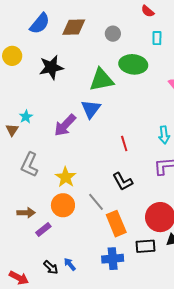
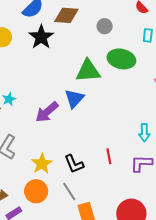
black star: (51, 67) -> (41, 37), moved, turned -30
red line: (124, 143) -> (109, 156), moved
black L-shape: (123, 182) -> (74, 164), moved

